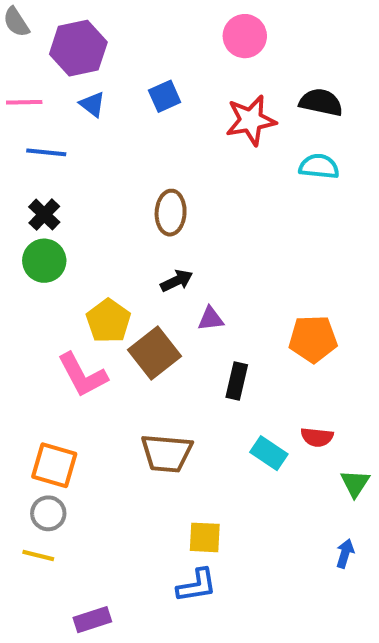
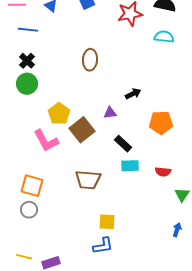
black arrow: (177, 281) -> (133, 94), moved
black rectangle: (237, 381) -> (123, 144), turned -60
cyan rectangle: (269, 453) -> (130, 166), moved, turned -36
yellow line: (38, 555) -> (24, 257), moved

